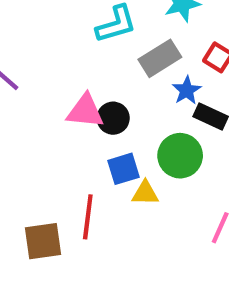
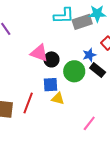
gray rectangle: (160, 58) -> (82, 22), moved
green circle: (180, 156) -> (74, 71), moved

